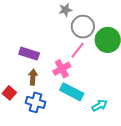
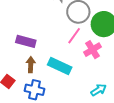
pink cross: (62, 69) -> (92, 50), moved
cyan rectangle: (72, 92) -> (60, 66), moved

